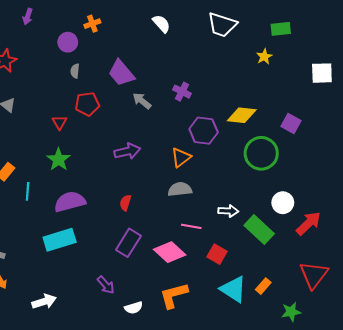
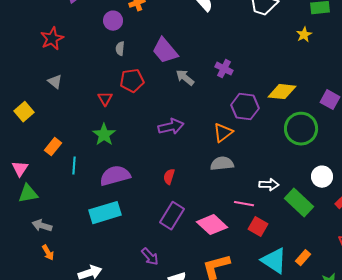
pink line: (191, 226) -> (244, 204), moved

